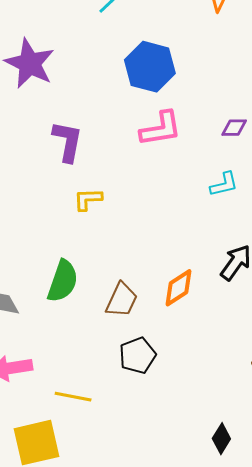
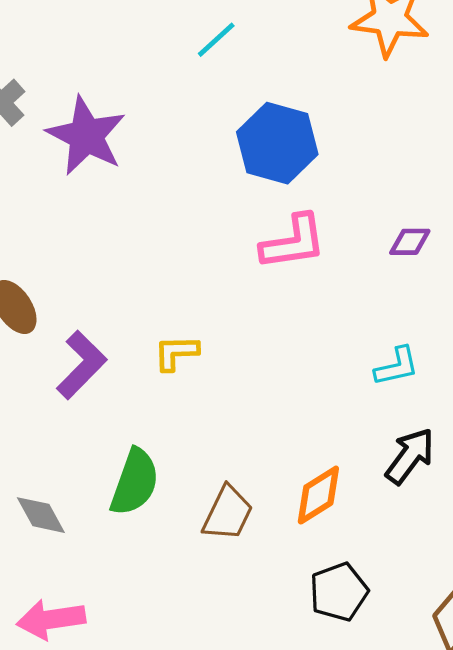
purple L-shape: (68, 141) -> (82, 365), moved, turned 33
cyan L-shape: (224, 184) -> (397, 366), moved
black pentagon: (138, 355) -> (339, 592), moved

